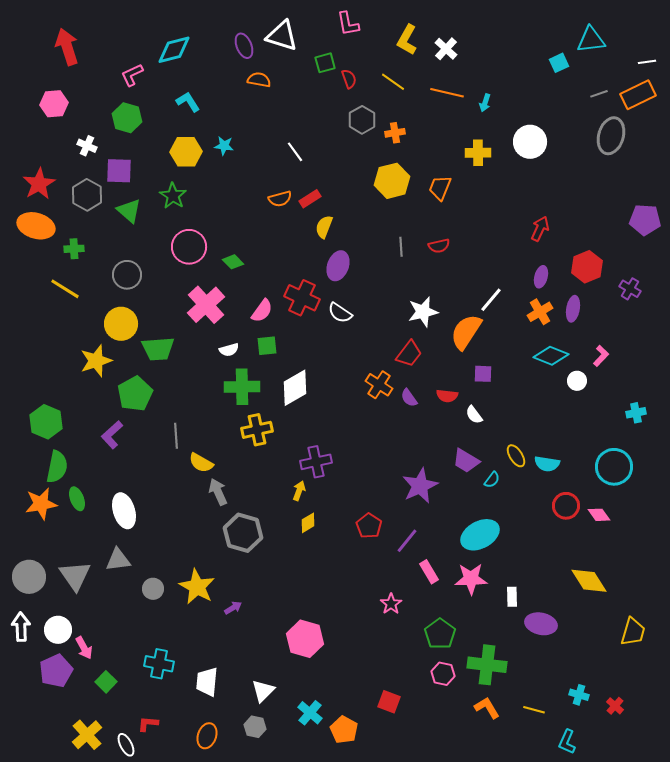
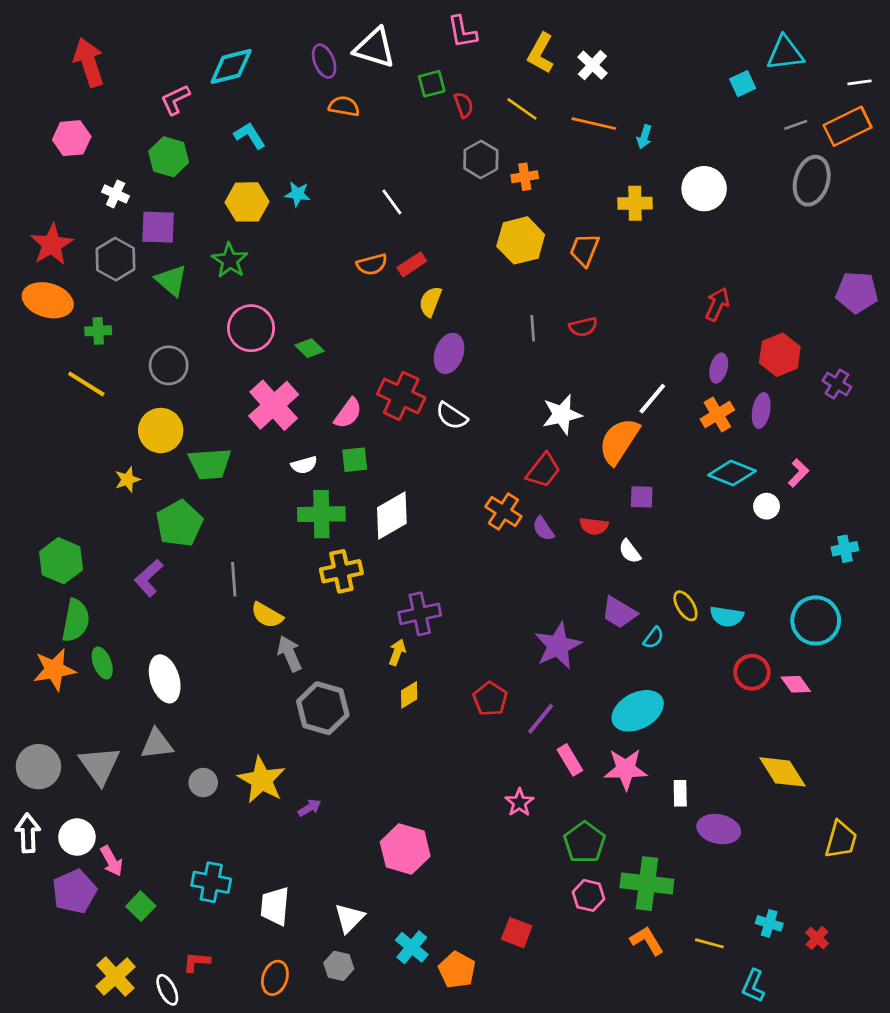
yellow star: (96, 361) -> (127, 480), size x0.6

